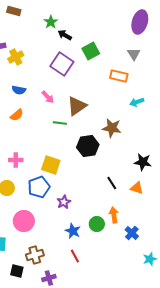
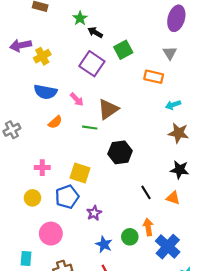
blue semicircle: (19, 90) -> (45, 92), size x1.5
orange semicircle: (17, 115) -> (55, 122), moved
brown star: (112, 128) -> (178, 133), moved
blue cross: (132, 233) -> (168, 247), size x1.6

